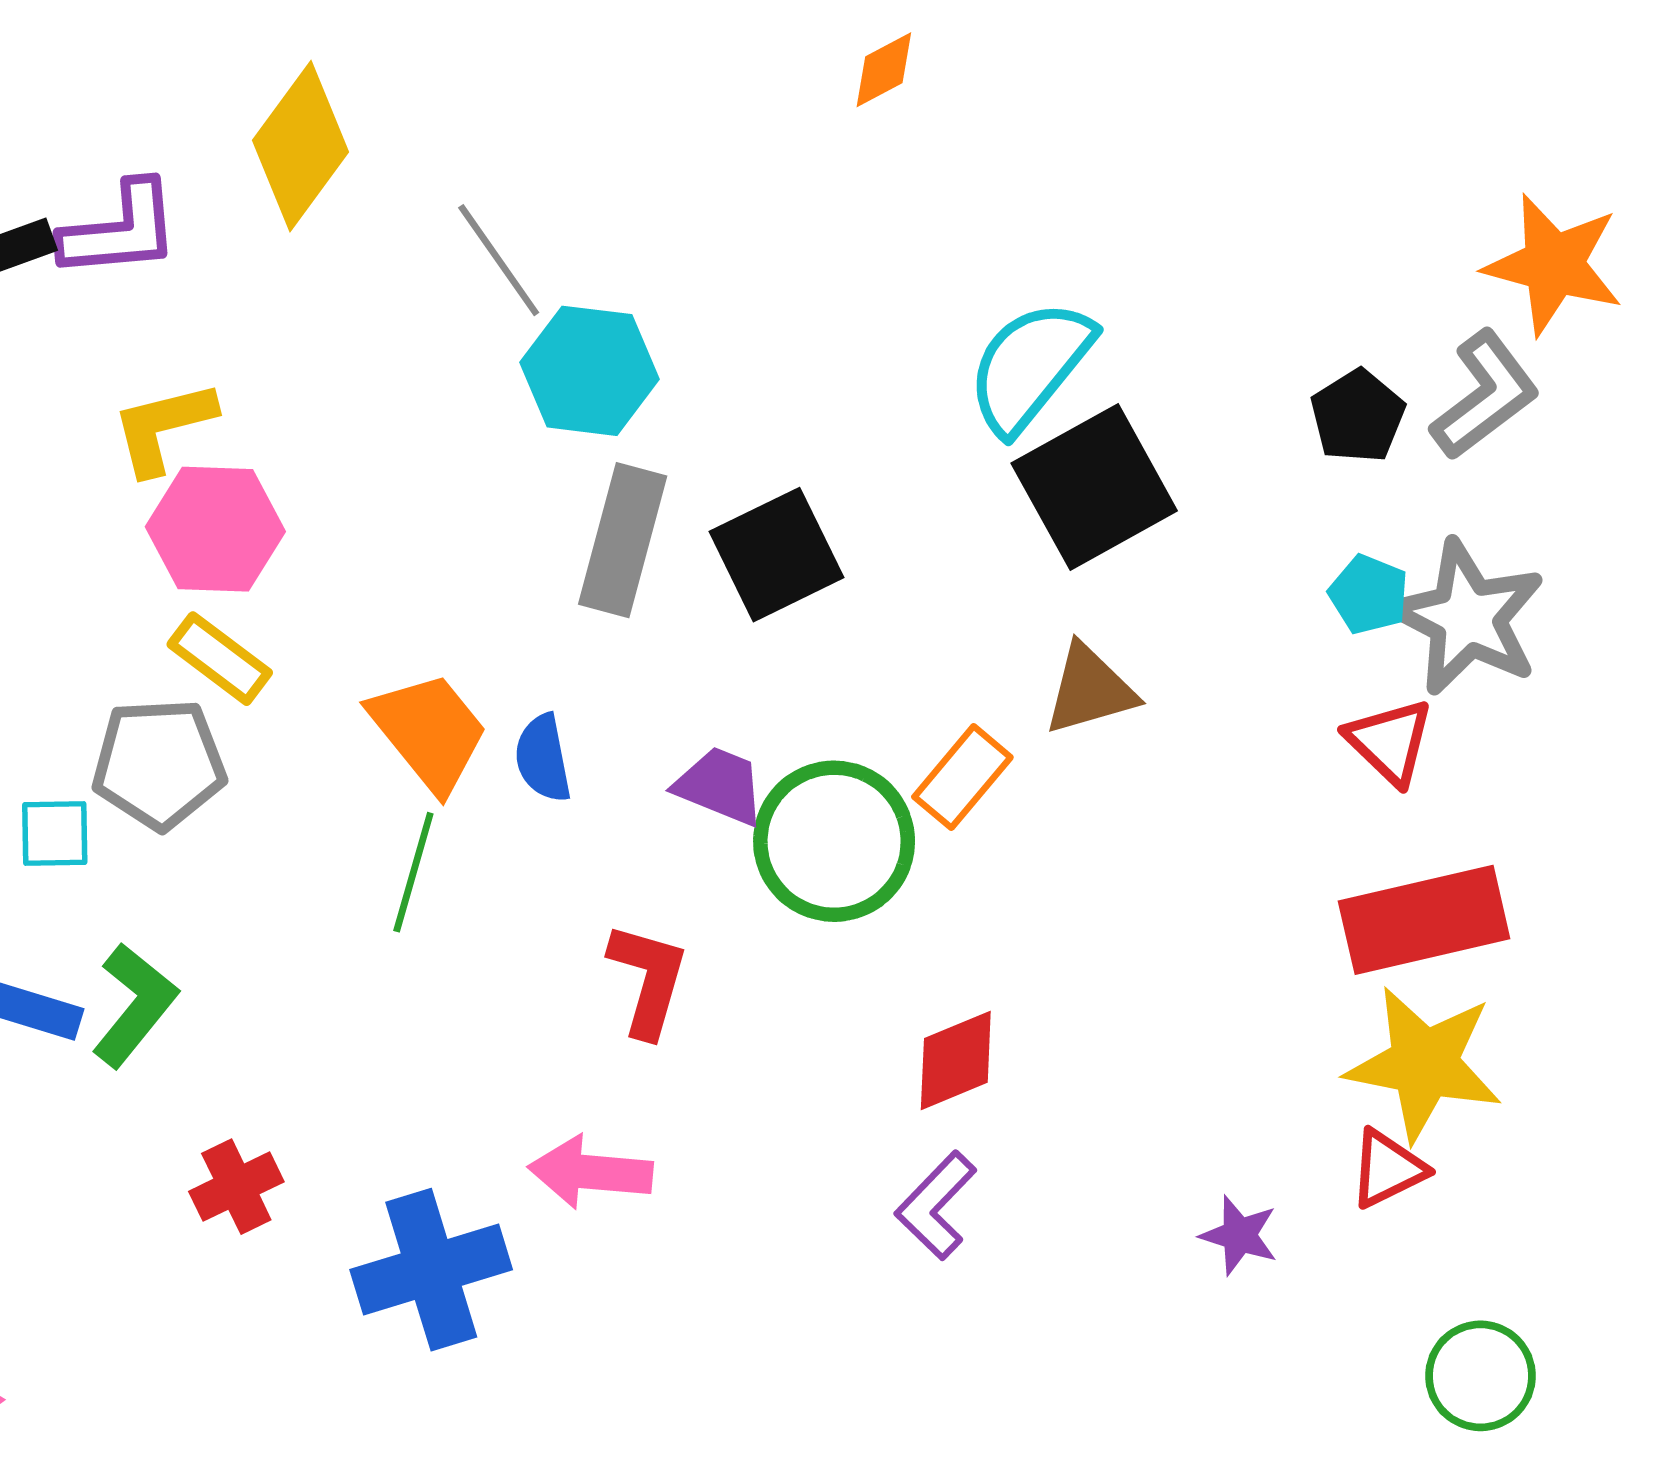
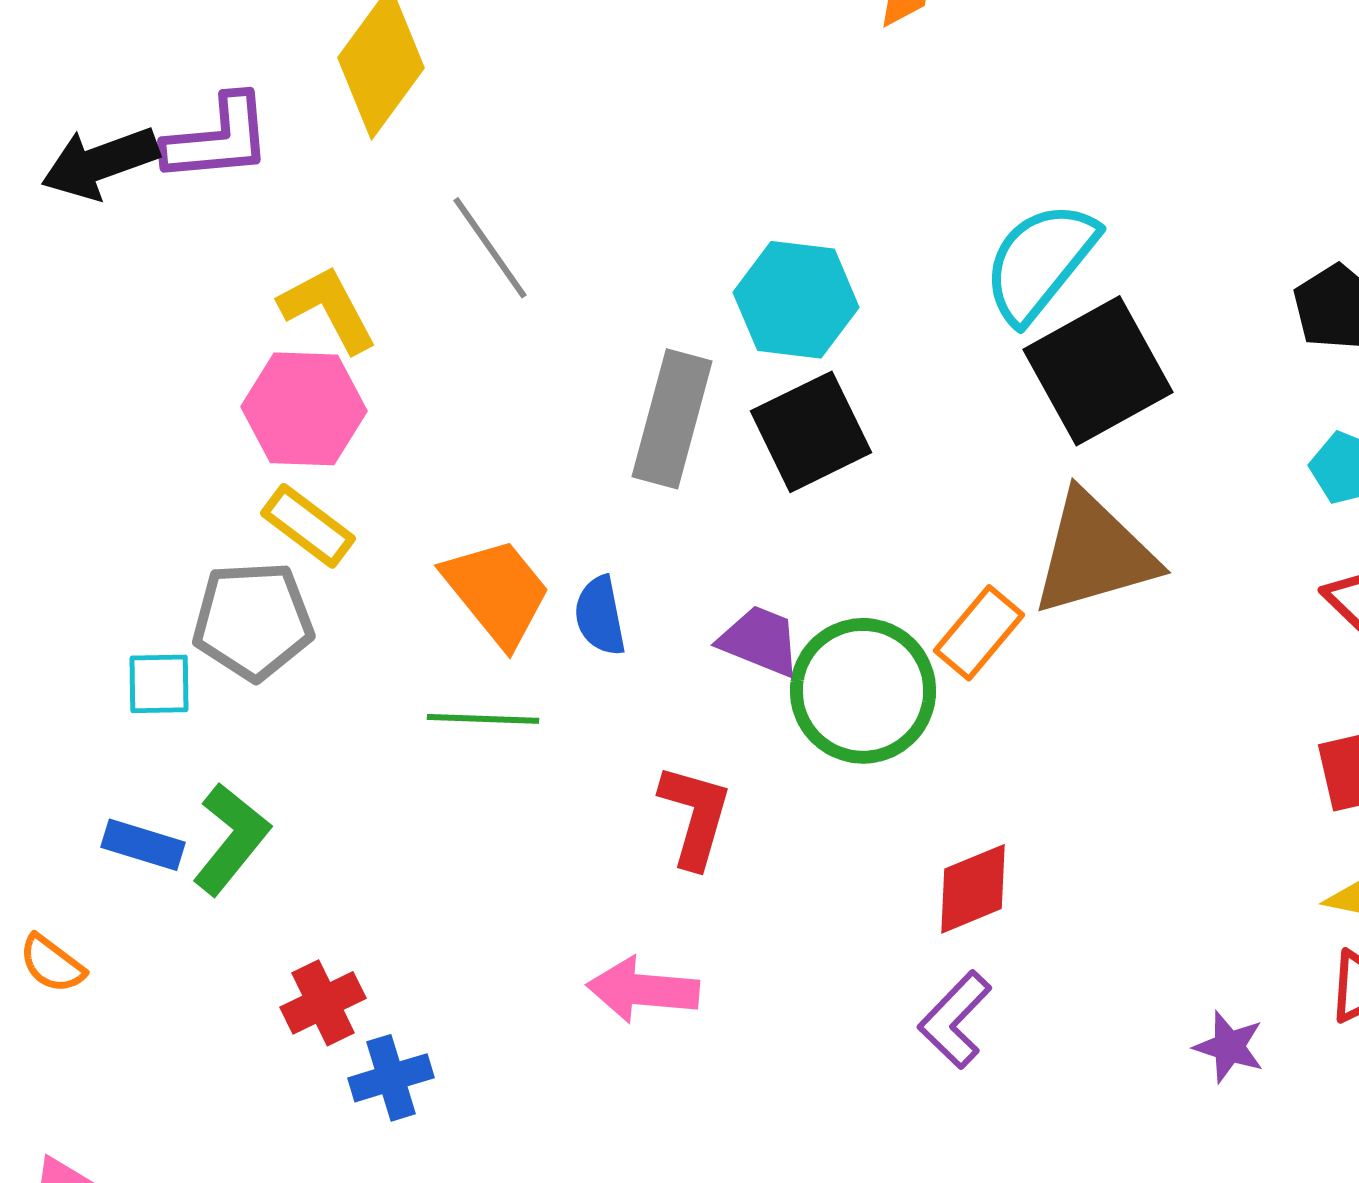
gray line: (499, 260) -> (490, 248), moved
cyan hexagon: (589, 371) -> (796, 300), moved
yellow L-shape: (163, 427) -> (328, 309), moved, turned 76
brown triangle: (1090, 690) -> (1094, 554), size x1.5
green line: (413, 872) -> (483, 719), turned 76
blue cross: (431, 1270) -> (391, 1078), moved, size x0.6

